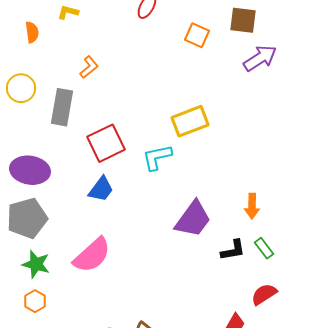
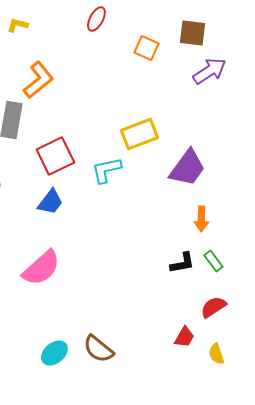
orange L-shape: (89, 67) -> (38, 80), size x1.6
purple trapezoid: (193, 219) -> (187, 168), moved

